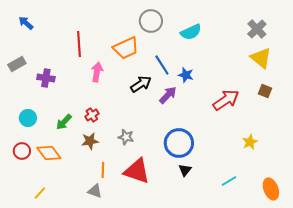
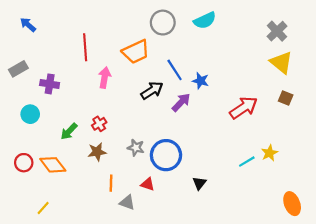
cyan semicircle: (191, 32) -> (205, 20), moved
cyan circle: (28, 118) -> (30, 114), moved
blue circle: (179, 143) -> (166, 155), moved
red triangle: (137, 171) -> (148, 184), size x0.5
cyan line: (229, 181) -> (247, 162), moved
gray triangle: (95, 191) -> (127, 203), moved

